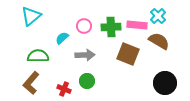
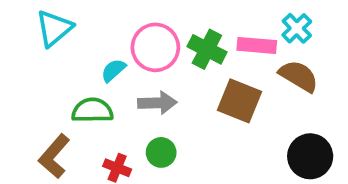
pink circle: (84, 26) -> (155, 47), size x1.6
green cross: (111, 27) -> (207, 49), turned 30
green semicircle: (38, 56) -> (92, 110), moved

